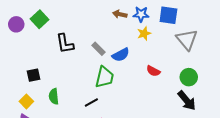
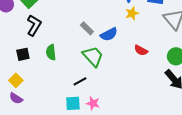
black L-shape: (65, 44) -> (34, 25), moved, turned -140
green trapezoid: (105, 77) -> (93, 56), turned -55
green semicircle: (54, 96) -> (51, 52), moved

